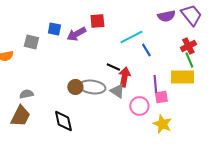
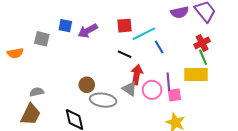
red square: (97, 21) -> (124, 26), moved
black line: (113, 67) -> (124, 54), moved
gray ellipse: (92, 87) -> (103, 100), moved
pink circle: (139, 106) -> (152, 90), moved

